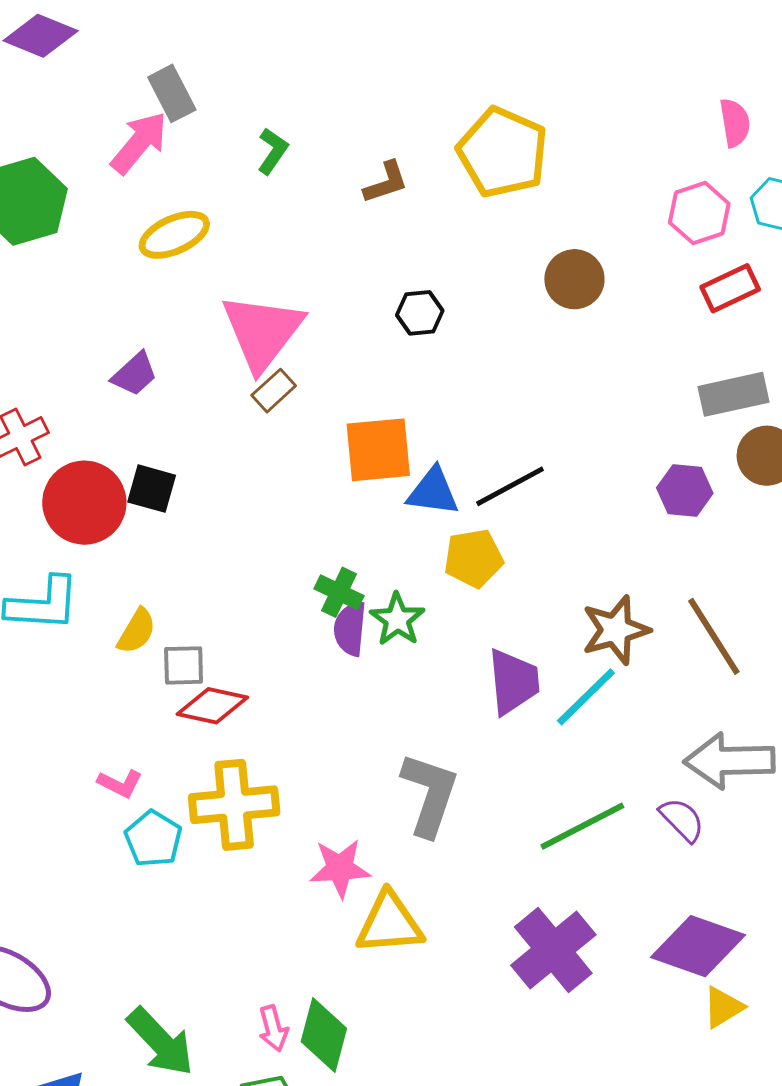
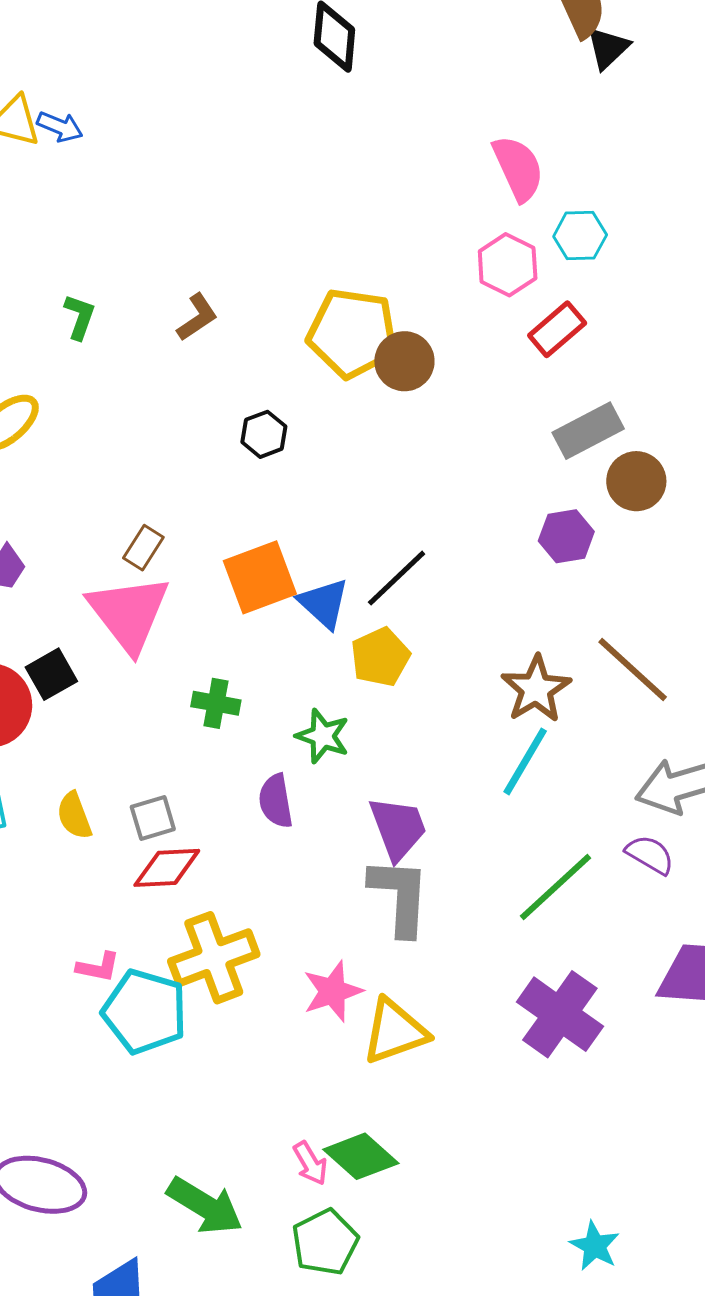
pink semicircle: (735, 123) -> (518, 168), size x1.4
yellow pentagon: (503, 152) -> (352, 333), moved
pink triangle: (262, 332) -> (129, 613), moved
black square: (152, 489) -> (51, 674), turned -30
blue triangle: (433, 492) -> (324, 603), turned 50
green cross: (339, 592) -> (216, 703), moved
purple semicircle: (350, 629) -> (276, 801), moved
yellow semicircle: (137, 631) -> (74, 816), turned 144
gray square: (184, 665) -> (153, 818), moved
purple trapezoid: (514, 682) -> (398, 828), moved
cyan pentagon: (153, 839) -> (145, 1012), size x1.5
green diamond: (324, 1035) -> (361, 1156), turned -48

